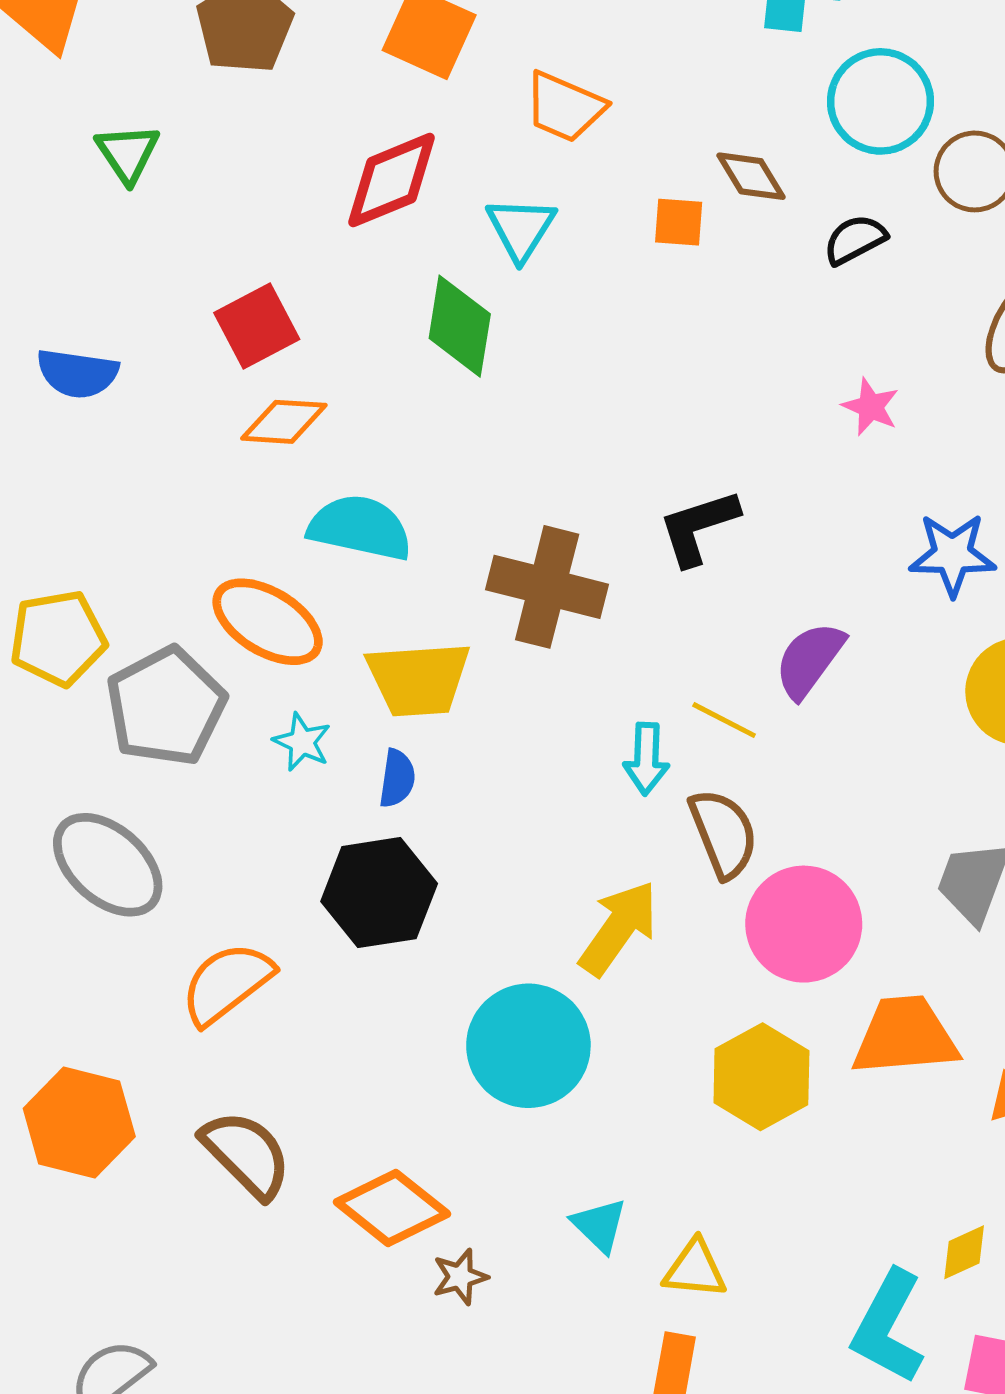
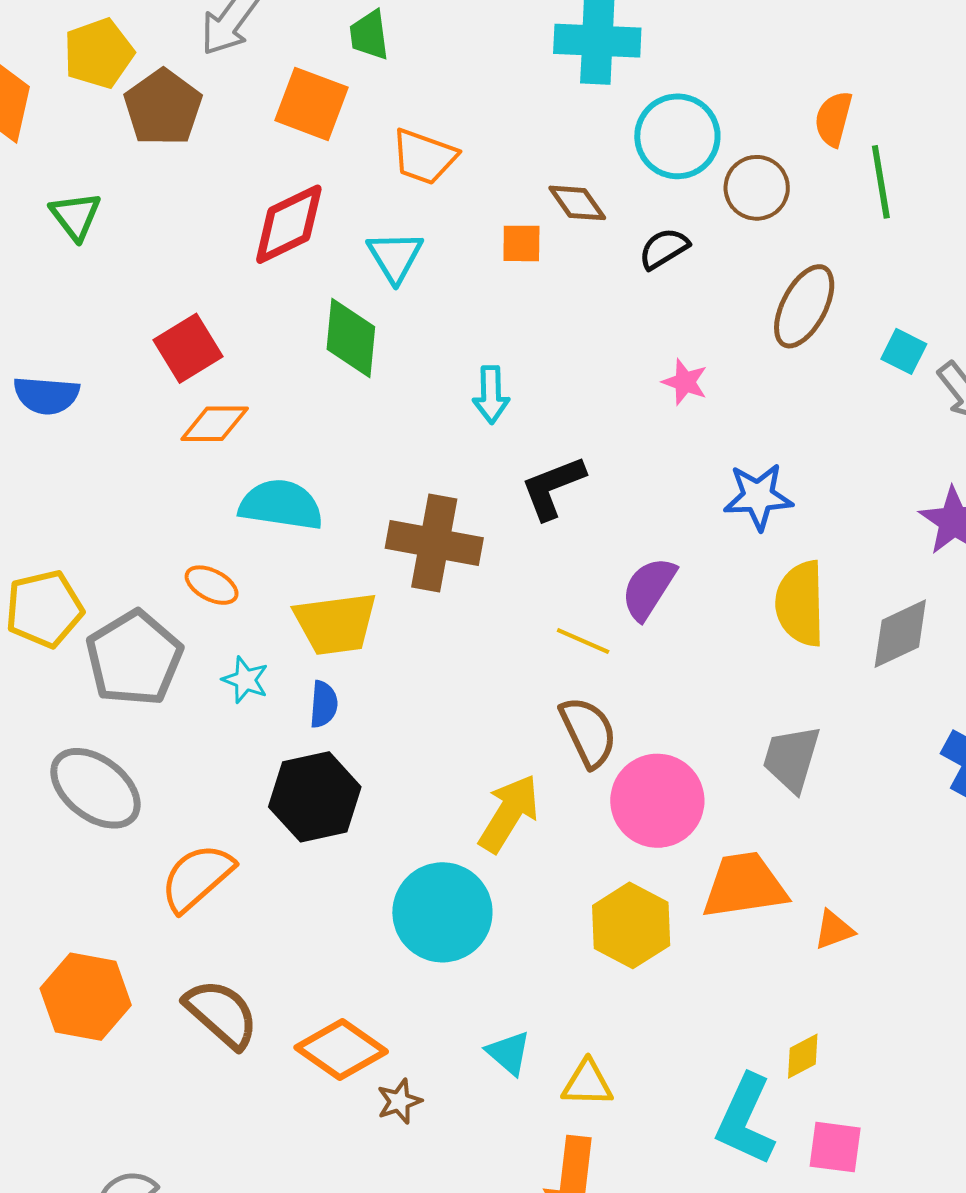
orange ellipse: (268, 622) -> (212, 585), size x0.6
cyan arrow: (646, 759) -> (491, 395), moved

